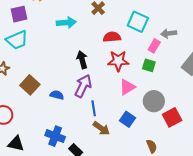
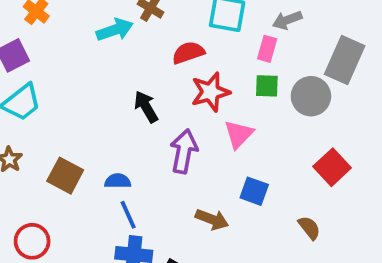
cyan arrow: (66, 23) -> (115, 30), moved
purple arrow: (83, 86) -> (184, 151), moved
gray circle: (154, 101) -> (311, 96), moved
blue line: (94, 108) -> (128, 215), moved

